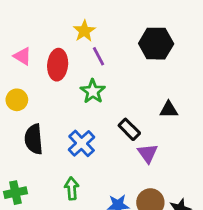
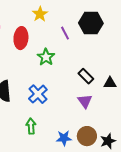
purple line: (98, 56) -> (65, 33), moved
black triangle: (169, 110) -> (110, 83), moved
black rectangle: (129, 129) -> (86, 76), moved

